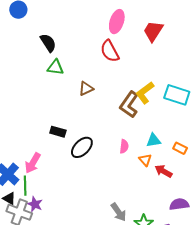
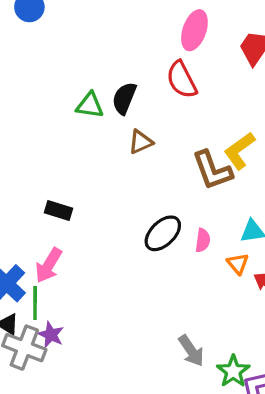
black semicircle: (48, 43) -> (124, 98), moved, turned -126
brown L-shape: (129, 105) -> (212, 170), turned -56
black rectangle: (58, 132) -> (59, 211), moved
black ellipse: (82, 147) -> (163, 233), moved

